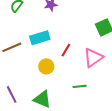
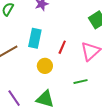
cyan rectangle: (40, 38) -> (35, 38), turned -54

